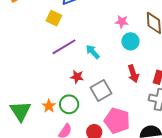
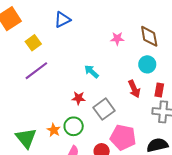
yellow square: (54, 18) -> (33, 43), moved, turned 35
cyan circle: (130, 41) -> (147, 64), moved
purple line: (64, 47) -> (36, 71), moved

